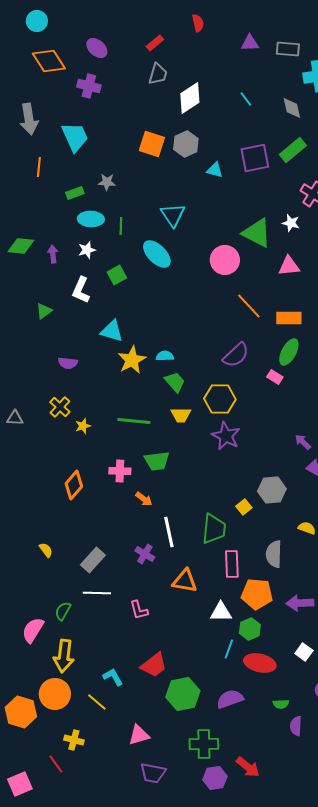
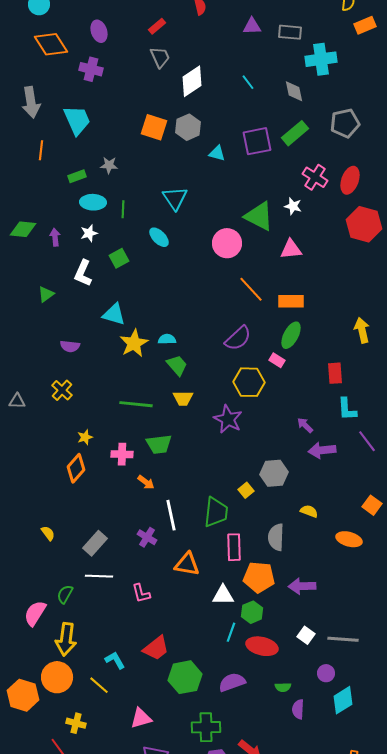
purple ellipse: (97, 48) -> (99, 31), turned 30
gray trapezoid: (158, 74) -> (160, 57), turned -40
cyan ellipse: (157, 254) -> (159, 237), size x0.7
yellow hexagon: (220, 399) -> (249, 382), moved
yellow star: (83, 426) -> (85, 437), moved

